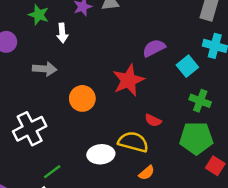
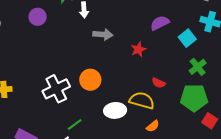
gray arrow: (45, 69) -> (103, 34), moved
red star: (128, 80) -> (138, 49), size x0.6
orange circle: (82, 98) -> (90, 80), moved
green cross: (200, 101) -> (198, 67), turned 30

